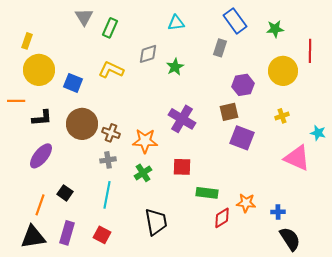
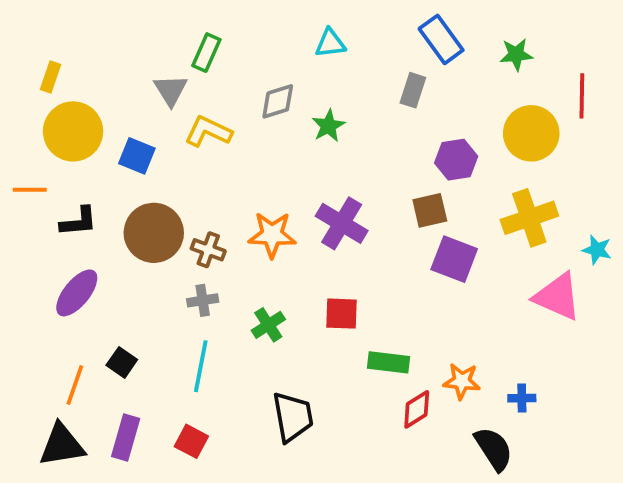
gray triangle: (84, 17) -> (171, 90), moved
yellow cross: (282, 116) -> (529, 218), size x2.0
orange star: (145, 141) -> (272, 235), moved
black semicircle: (290, 239) -> (494, 449), moved

